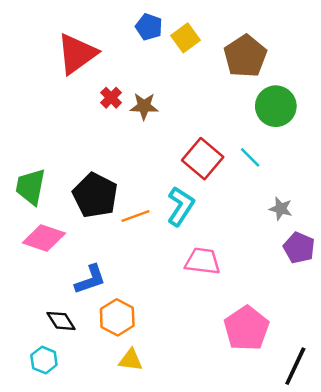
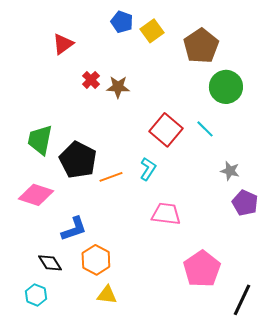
red triangle: (77, 54) -> (63, 44), size x0.6
green trapezoid: (31, 187) -> (40, 140), moved
cyan L-shape: (181, 206) -> (148, 169), size x0.7

